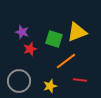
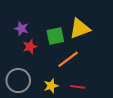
green square: (54, 39) -> (55, 36), turned -30
red line: (80, 80) -> (78, 87), moved

